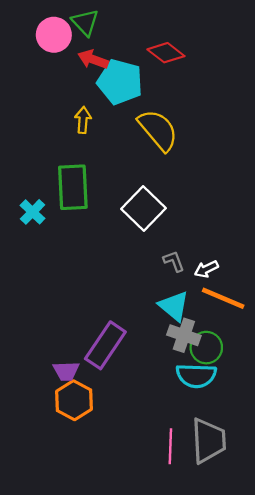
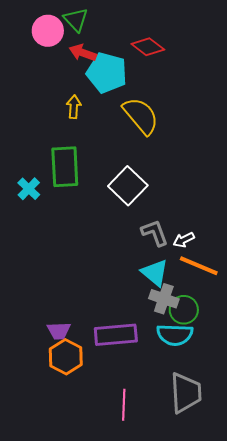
gray L-shape: (174, 261) -> (155, 233), size x1.4
purple rectangle: (105, 345) -> (116, 335), moved, turned 51
pink line: (170, 446) -> (124, 405), moved

